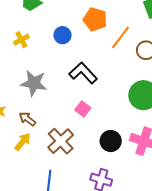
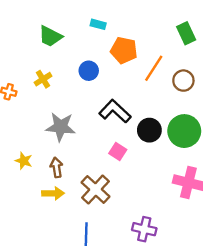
brown arrow: (27, 119) -> (56, 167), turned 48
black circle: (111, 141) -> (149, 130), moved
yellow arrow: (23, 142) -> (53, 193), turned 54

